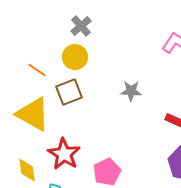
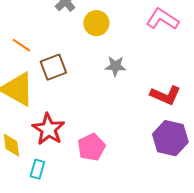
yellow circle: (75, 57) -> (96, 23), moved

